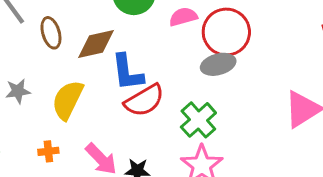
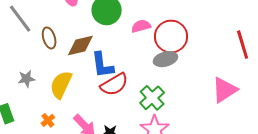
orange cross: (48, 151) -> (48, 120), turned -32

